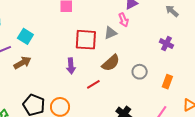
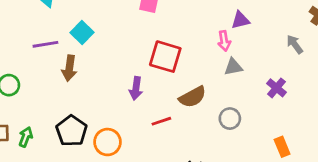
gray triangle: (110, 33) -> (233, 67), moved
brown arrow: (22, 63) -> (69, 68), turned 114
orange rectangle: (167, 82) -> (282, 147), moved, turned -56

